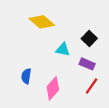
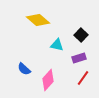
purple rectangle: (87, 64) -> (79, 58), turned -40
blue semicircle: (26, 76) -> (24, 69), turned -56

